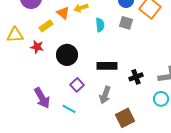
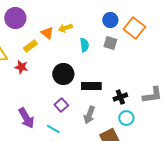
black circle: (67, 55) -> (63, 74), moved
cyan circle: (161, 99) -> (126, 118), moved

